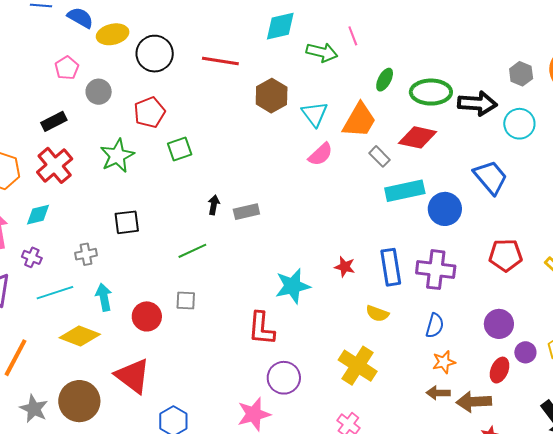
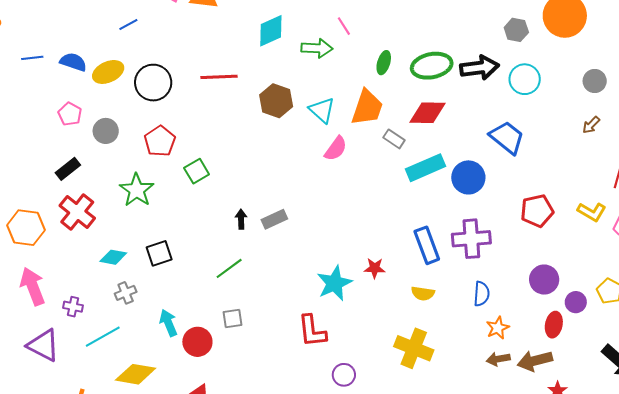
cyan diamond: (38, 215) -> (113, 257), moved, turned 36
red star: (345, 267) -> (375, 268), moved
cyan arrow: (104, 297) -> (168, 323), moved
purple circle: (284, 378) -> (344, 375), size x0.7

